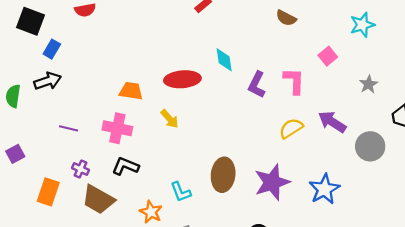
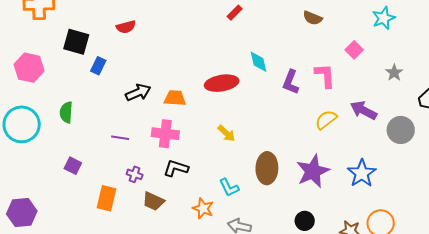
black arrow: (48, 81) -> (138, 92), moved
yellow arrow: (170, 119) -> (226, 133), moved
purple square: (15, 154) -> (73, 166), turned -30
brown trapezoid: (98, 200) -> (153, 201), size x0.7

